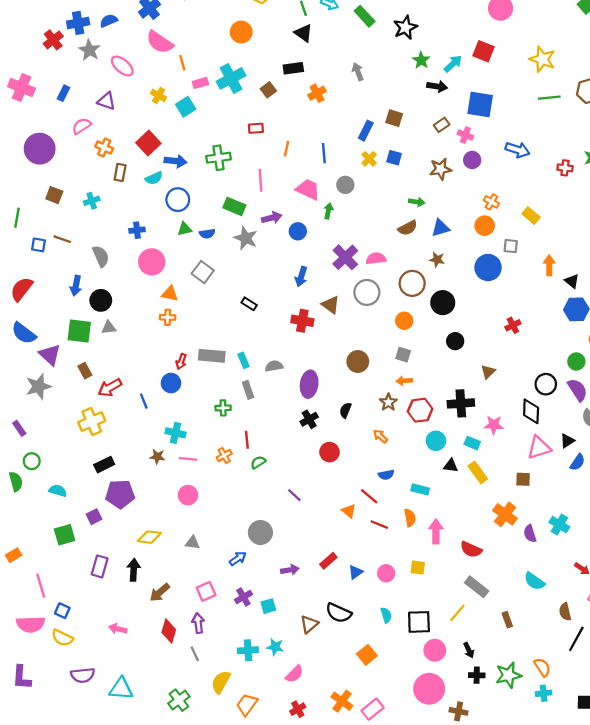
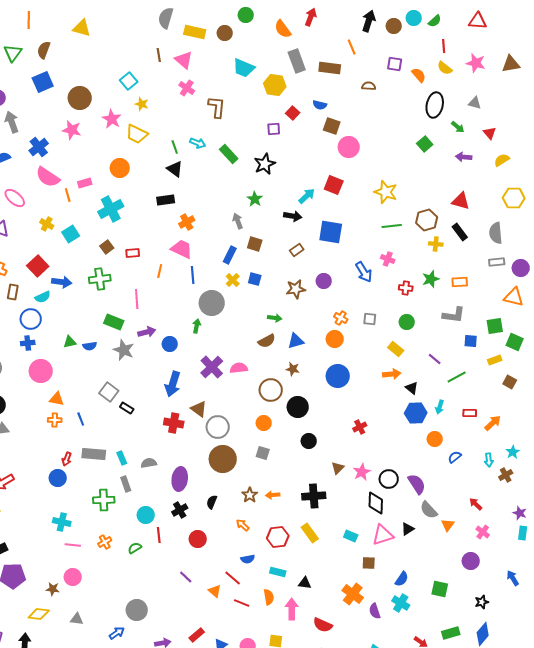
green star: (421, 60) -> (255, 199), moved
gray arrow: (358, 72) -> (238, 221), moved
pink rectangle: (200, 83) -> (85, 183), moved
brown square: (268, 90) -> (107, 247), moved
pink cross: (465, 135) -> (388, 259), moved
blue arrow: (517, 150) -> (364, 272), turned 40
gray circle: (345, 185) -> (212, 303), size x1.6
pink trapezoid: (308, 189) -> (182, 249), moved
blue circle: (178, 200) -> (31, 319), moved
yellow rectangle: (531, 215) -> (396, 349), moved
gray square: (511, 246) -> (370, 319), moved
orange arrow: (549, 265) -> (392, 374), turned 84
gray square: (203, 272) -> (109, 392), moved
blue arrow: (301, 277) -> (173, 384), size x1.4
gray circle: (367, 292) -> (218, 427), moved
brown circle: (358, 362) -> (223, 459), size x1.4
green circle: (576, 362) -> (407, 322), moved
orange arrow: (404, 381) -> (273, 495), moved
blue line: (144, 401) -> (81, 419), moved
green cross: (223, 408) -> (104, 500), size x1.5
red hexagon: (420, 410) -> (278, 537), moved
pink star: (494, 425) -> (362, 472), moved, turned -30
red line: (247, 440) -> (159, 535), moved
cyan circle: (436, 441) -> (146, 515), moved
cyan rectangle: (472, 443) -> (351, 536), moved
brown star: (157, 457) -> (53, 589), moved
blue semicircle: (577, 462) -> (402, 579), moved
black triangle: (451, 466) -> (305, 583), moved
yellow rectangle: (478, 472) -> (310, 533), moved
purple line: (294, 495) -> (186, 577), moved

